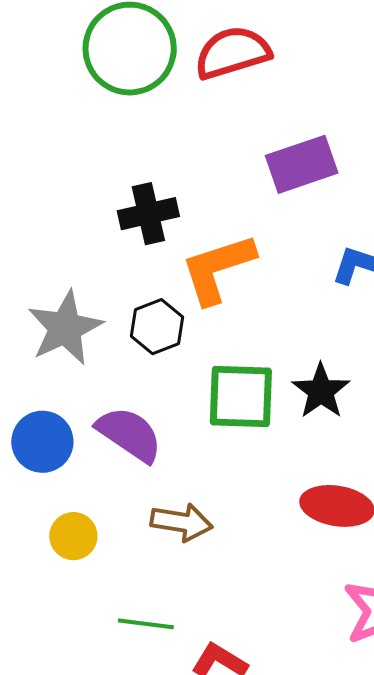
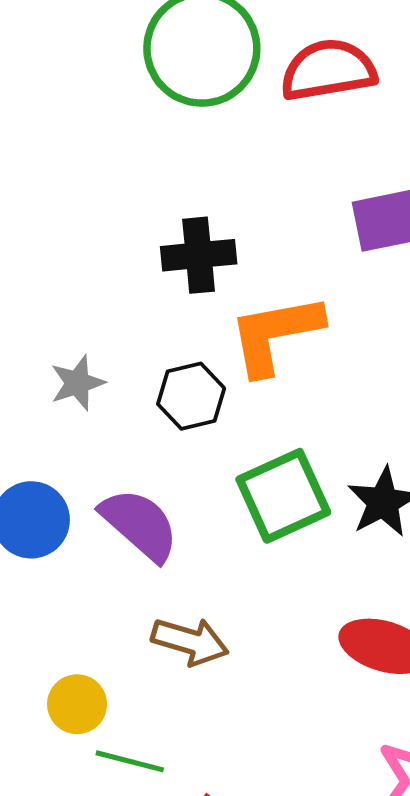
gray star: (65, 328) -> (77, 383), size x0.6
green square: (241, 397) -> (283, 496), turned -34
yellow circle: (73, 536) -> (77, 704), moved

